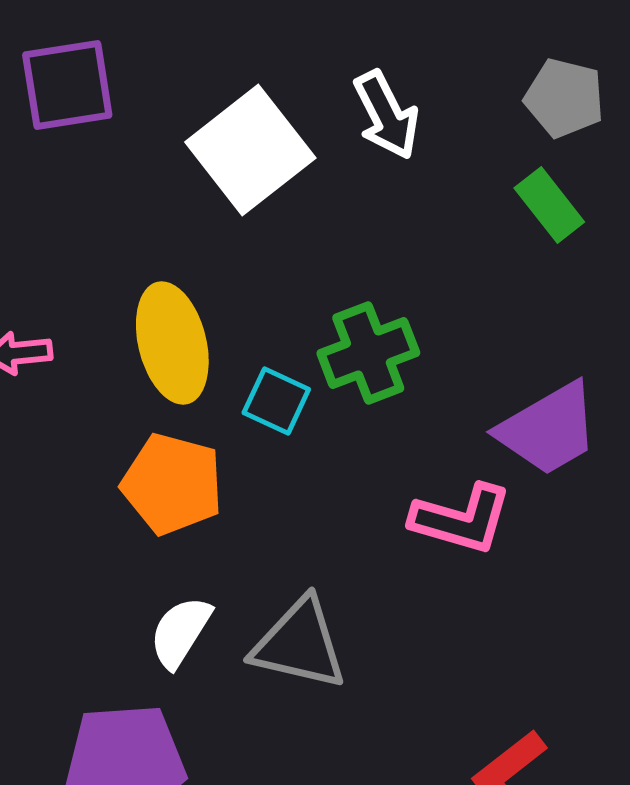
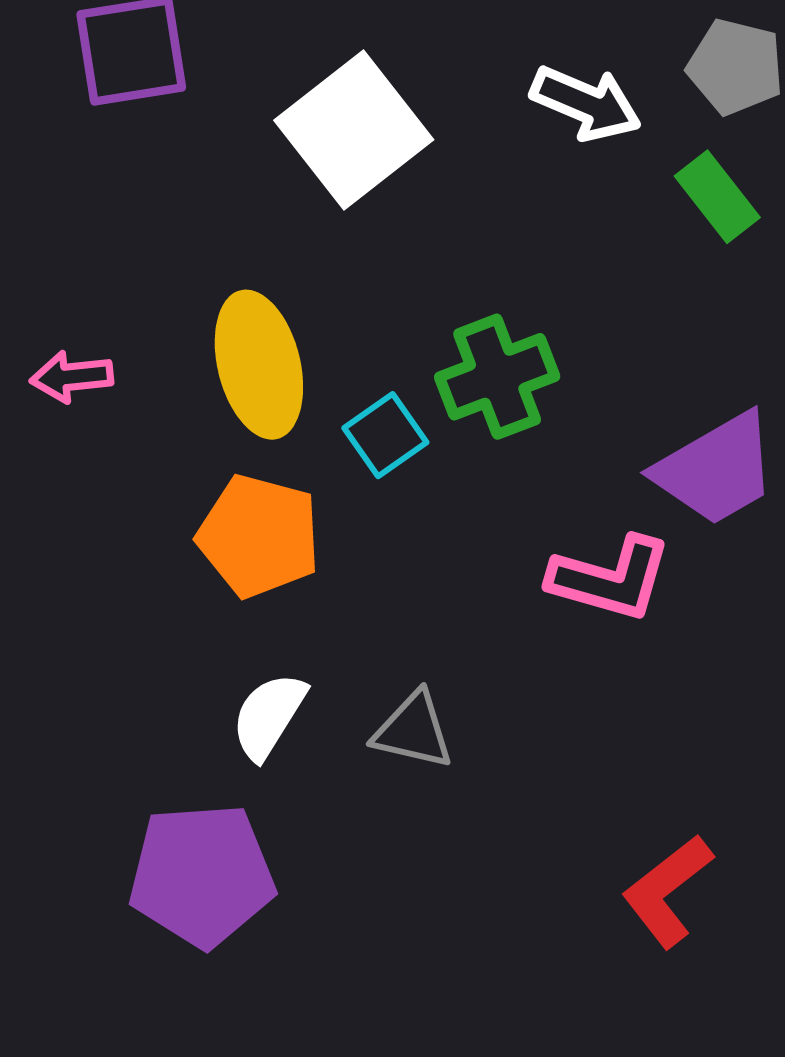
white arrow: (386, 115) -> (586, 103), moved, turned -40
cyan square: (276, 401) -> (385, 435), turned 30
gray triangle: (299, 644) -> (413, 730), size x0.7

